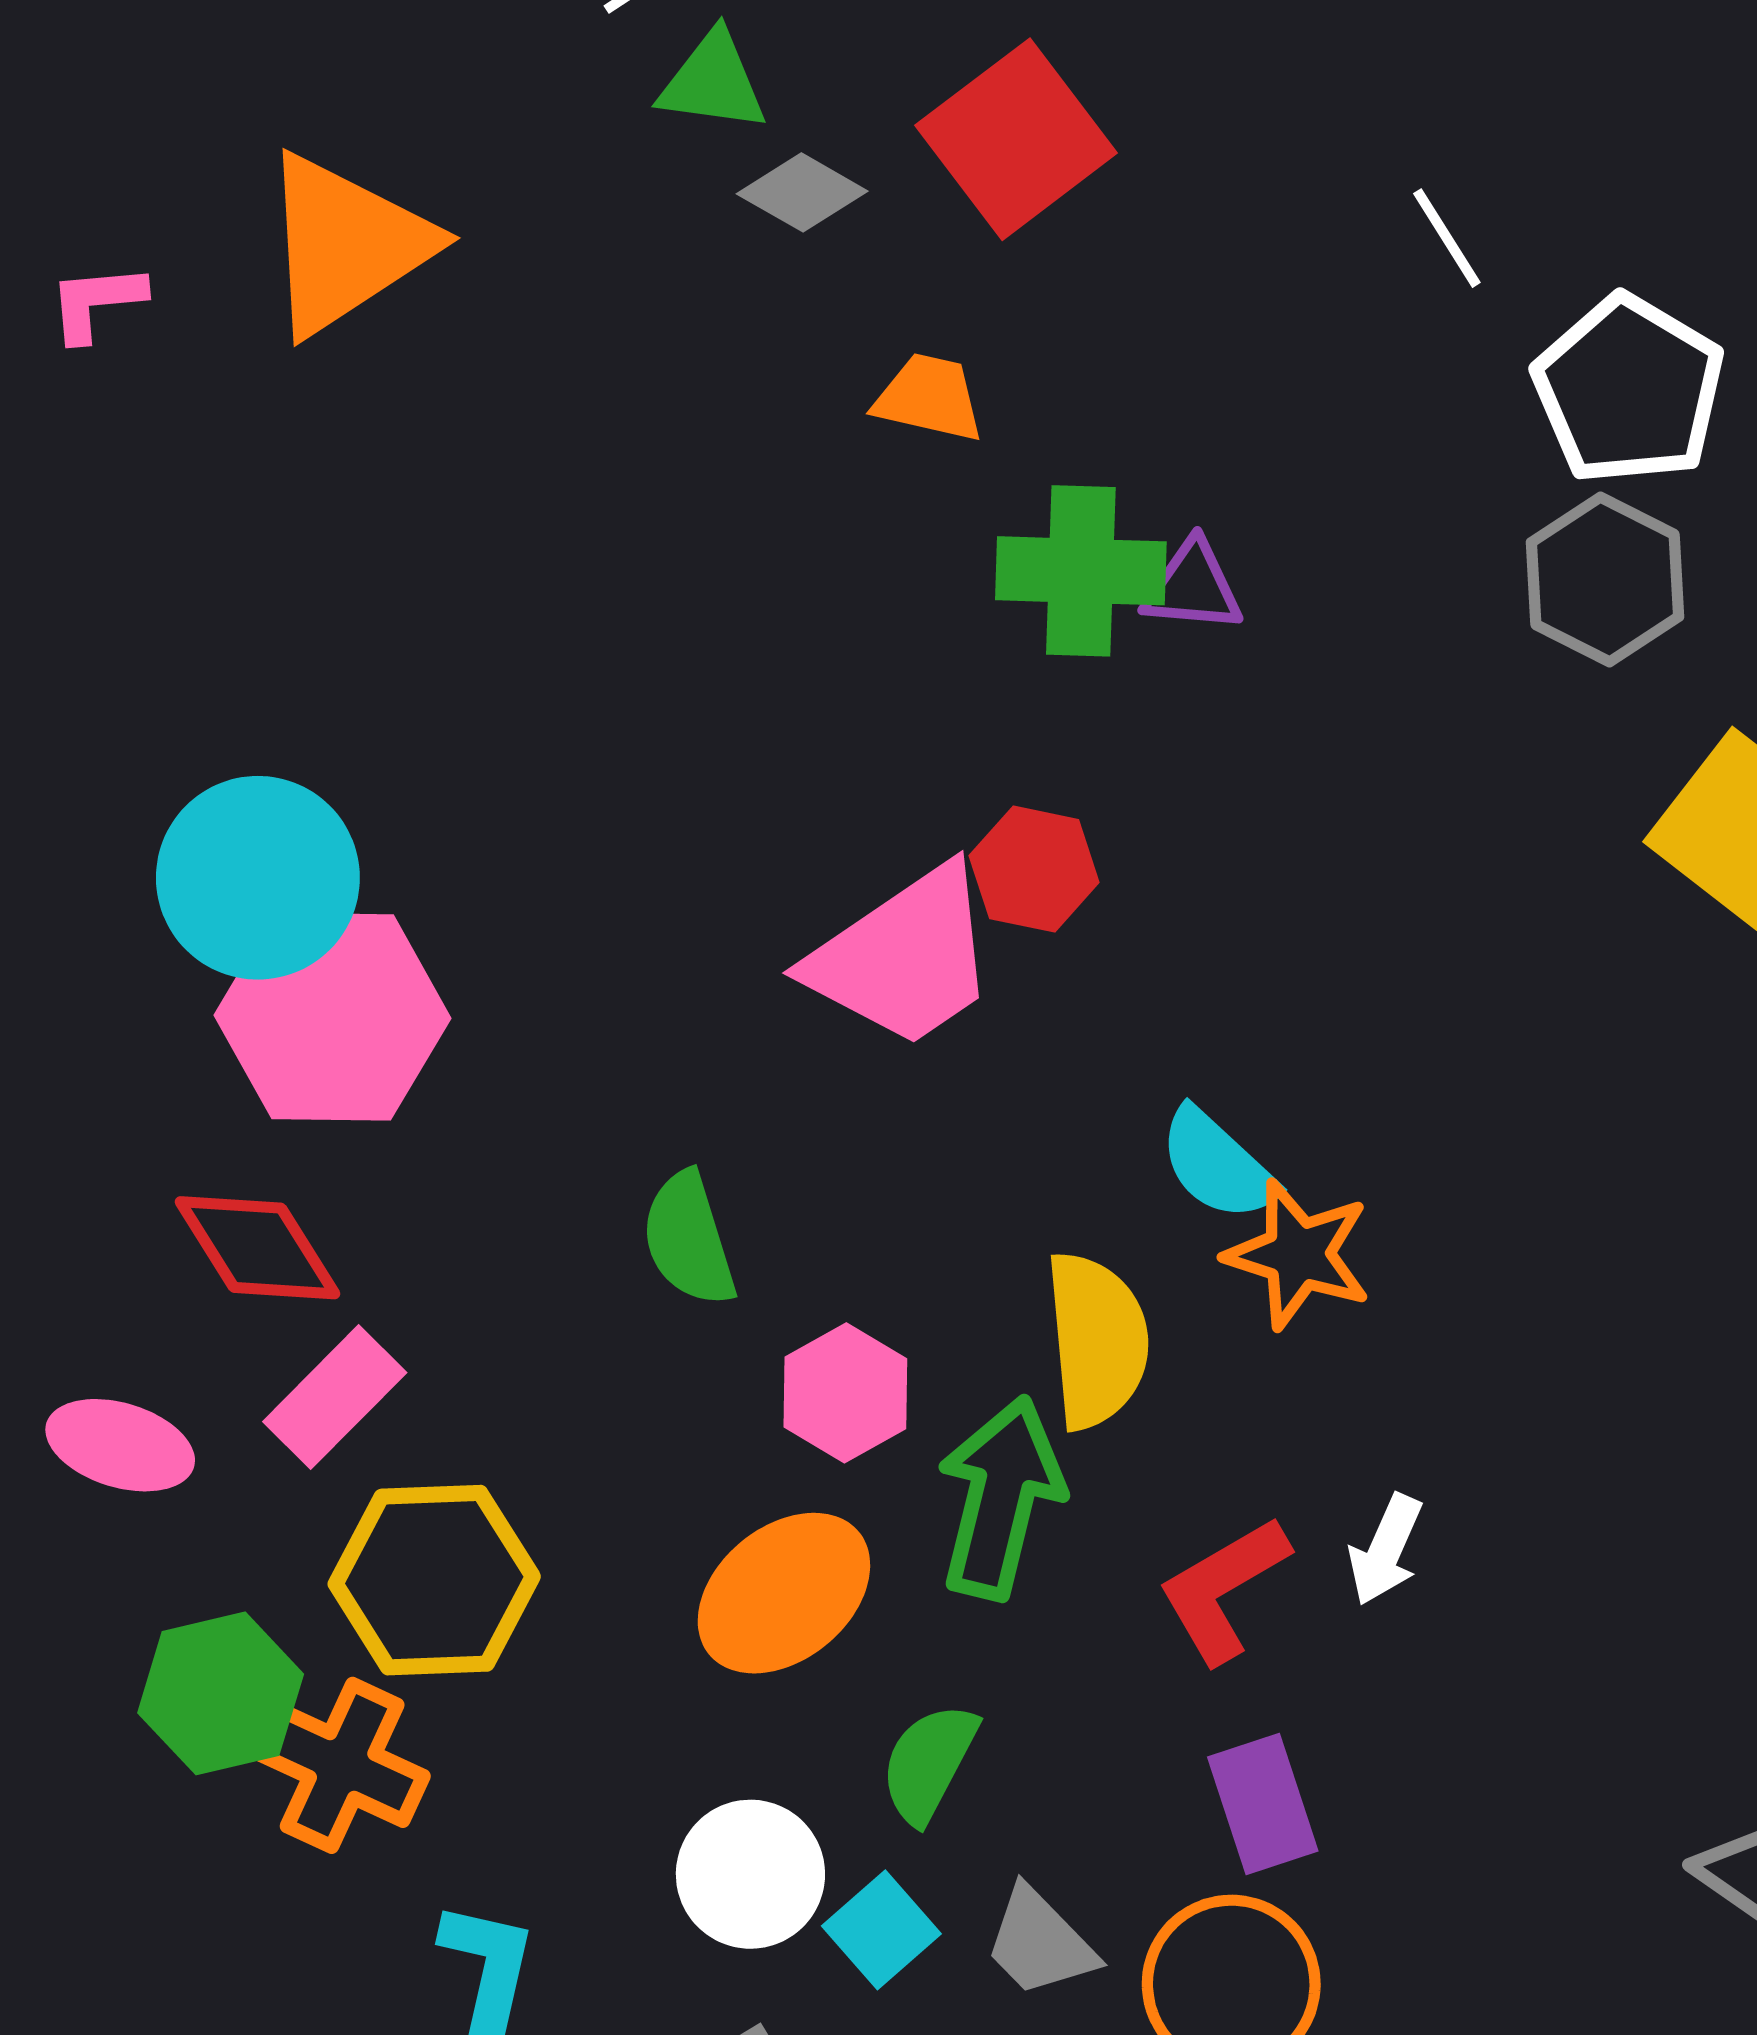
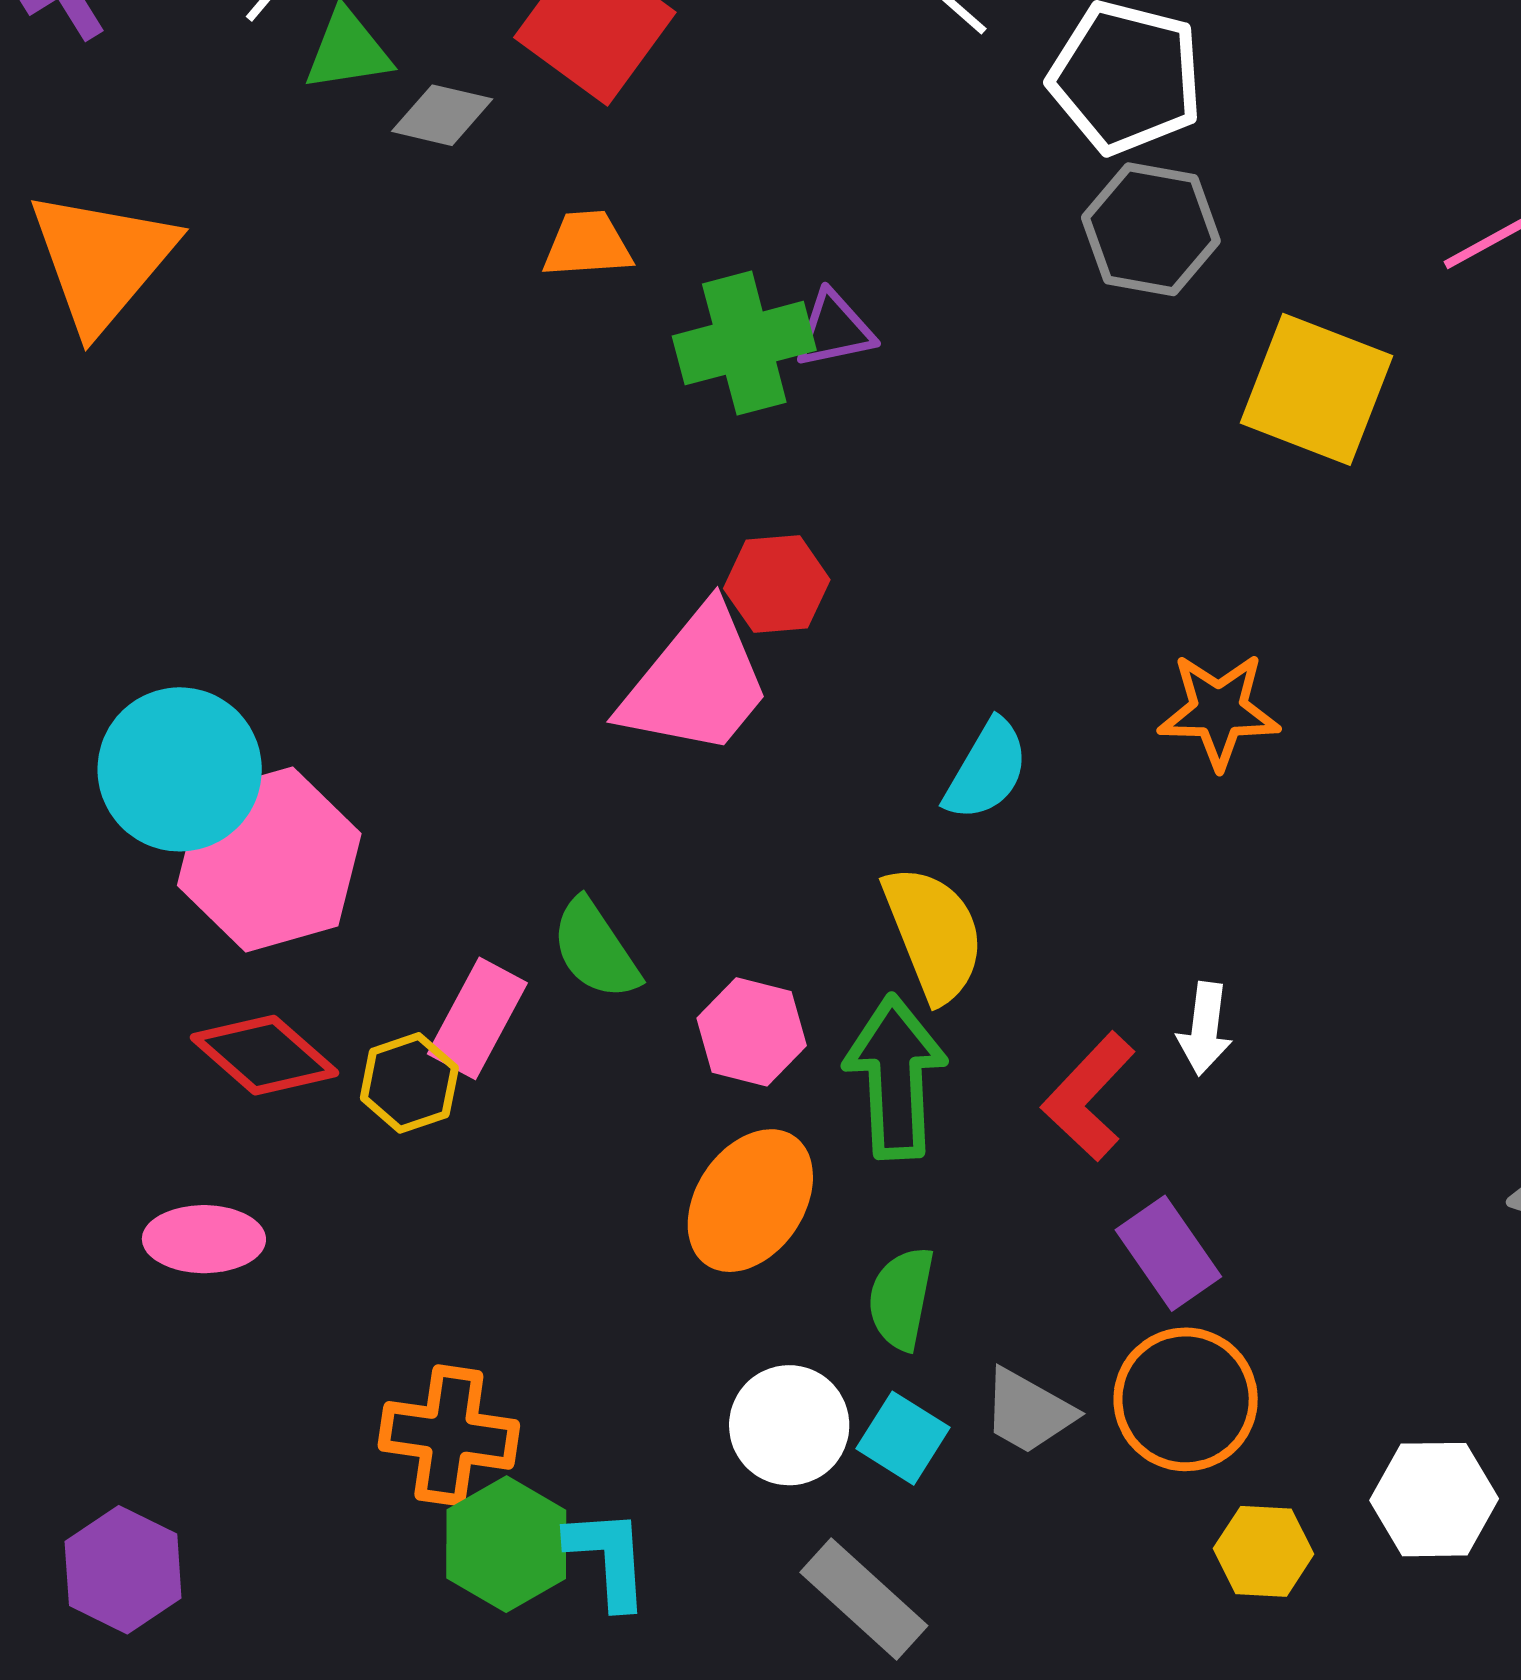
cyan semicircle: (1218, 1165) -> (987, 770), turned -86
orange star: (1298, 1254) -> (1219, 711), moved
pink rectangle: (335, 1397) -> (477, 1018), moved
yellow hexagon: (434, 1580) -> (409, 1083), moved, size x0.6
green hexagon: (221, 1693) -> (506, 1544), moved

